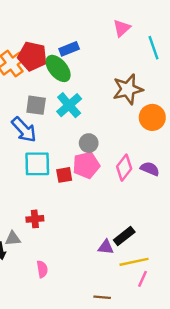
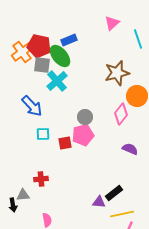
gray square: (36, 105) -> (42, 65), moved
cyan cross: (69, 105) -> (57, 81), moved
cyan square: (37, 164) -> (43, 134), size x0.6
pink diamond: (124, 168) -> (121, 114), moved
purple semicircle: (150, 169) -> (130, 149), moved

